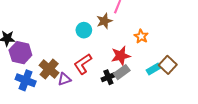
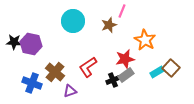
cyan circle: (84, 30) -> (73, 21), moved, size x1.5
orange star: (141, 36) -> (145, 40), size x1.5
purple hexagon: (20, 53) -> (31, 44), moved
purple triangle: (64, 79) -> (70, 91), moved

